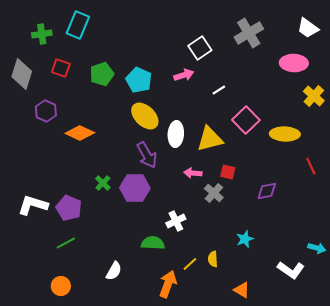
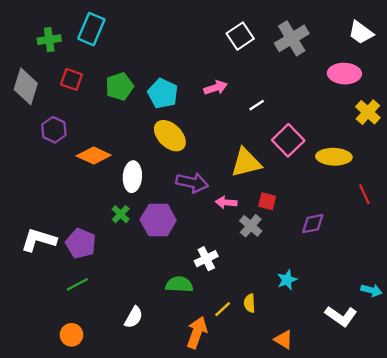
white square: (200, 48) -> (240, 36), moved
white ellipse: (176, 134) -> (132, 177), moved
purple arrow: (147, 155) -> (192, 183), moved, turned -48

